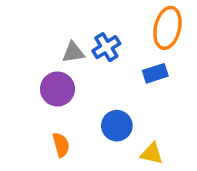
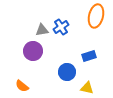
blue rectangle: (155, 73) -> (89, 56), moved
orange semicircle: (61, 145) -> (22, 86), moved, turned 144

